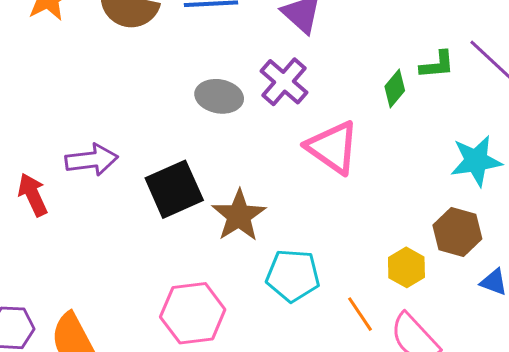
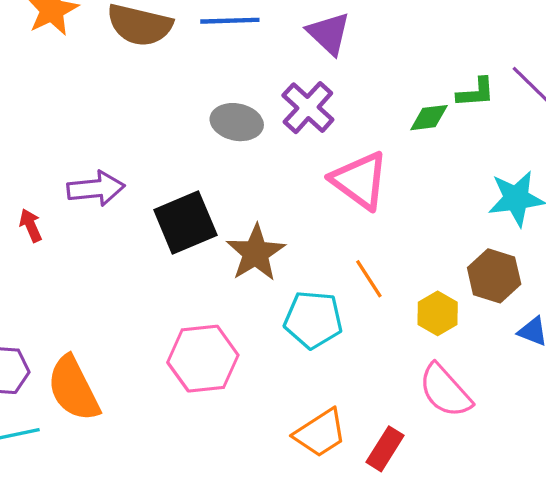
green diamond: (395, 89) -> (429, 118), turned 42
red arrow: (33, 195) -> (31, 225), size x0.7
orange line: (360, 314) -> (369, 279), moved

